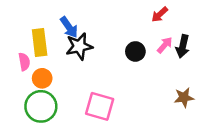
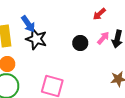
black star: (79, 46) -> (36, 39), turned 30

